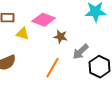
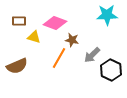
orange line: (53, 68) -> (59, 58), moved

